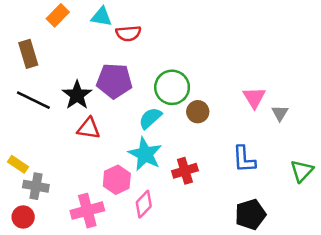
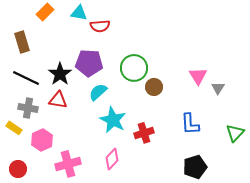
cyan semicircle: (150, 118) -> (98, 92), moved
red triangle: (89, 128) -> (58, 100), moved
pink hexagon: (117, 180) -> (42, 140), moved
gray cross: (36, 186) -> (28, 108), moved

